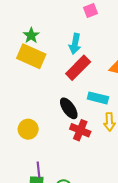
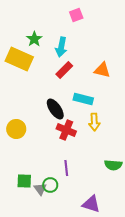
green star: (31, 35) -> (34, 39), moved
red rectangle: (78, 68) -> (64, 70), size x0.7
purple line: (39, 170) -> (66, 168), moved

